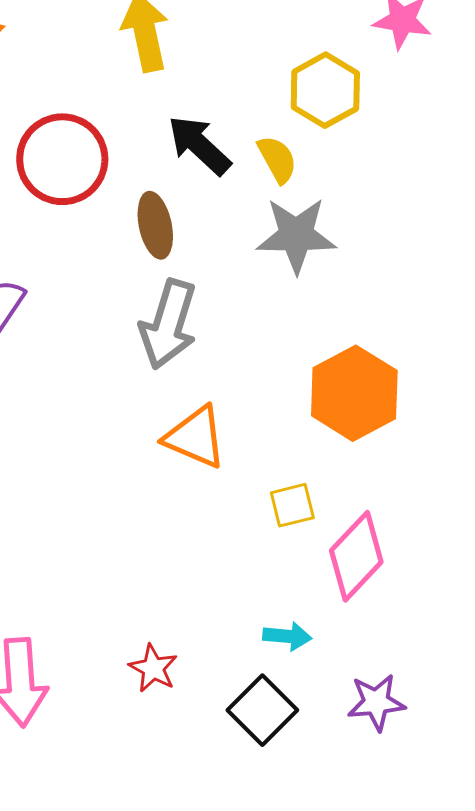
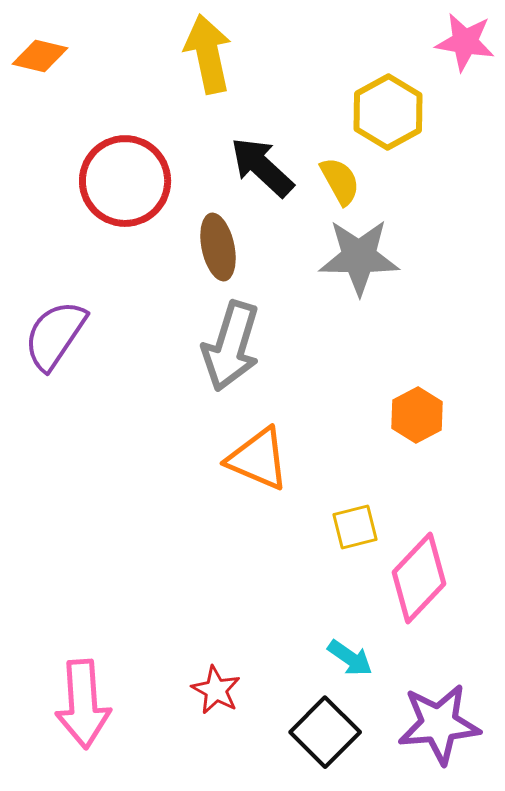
orange hexagon: (354, 393) -> (417, 415), size x0.6
cyan arrow: (287, 636) -> (350, 658), turned 30
purple star: (376, 702) -> (439, 724), size x1.4

